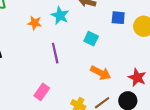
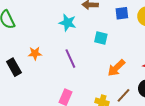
orange star: (35, 23) -> (35, 53), moved
orange arrow: (101, 73) -> (116, 68), turned 120

